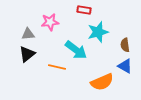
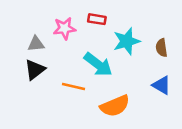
red rectangle: (84, 10) -> (97, 19), moved
brown semicircle: (125, 45) -> (161, 48), moved
orange semicircle: (102, 82) -> (115, 106), moved

